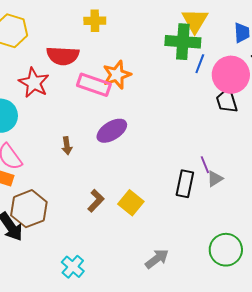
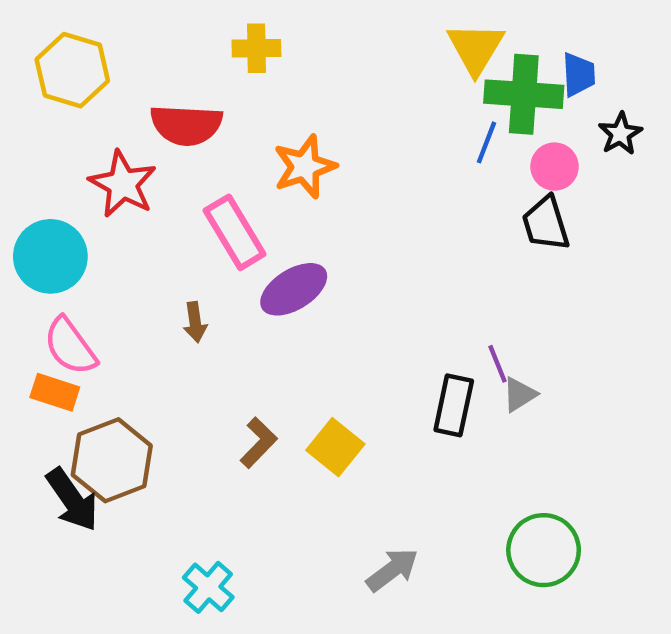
green cross: (183, 42) -> (524, 94), moved
pink circle: (231, 75) -> (554, 167), size x0.6
pink rectangle: (94, 85) -> (235, 232), moved, turned 40

